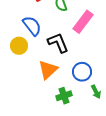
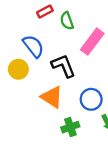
orange triangle: (48, 70) -> (52, 97), turned -45

